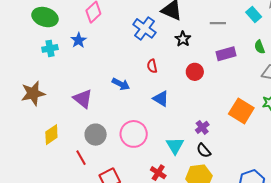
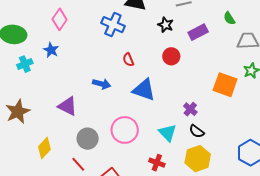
black star: (183, 39) -> (166, 25), moved
blue triangle: (161, 99) -> (144, 90), size x1.4

